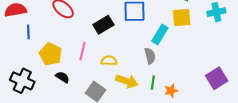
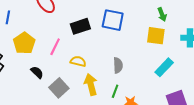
cyan rectangle: (160, 34) -> (164, 67), moved
black semicircle: (62, 77) -> (37, 72), moved
yellow arrow: (127, 81) -> (91, 85), turned -135

